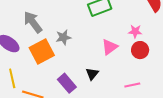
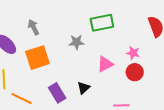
gray arrow: (33, 22) -> (34, 27), size x0.7
gray star: (63, 37) -> (77, 42), moved

